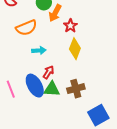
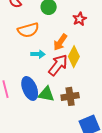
orange arrow: (55, 13) -> (60, 42), moved
red star: (70, 26) -> (80, 19), moved
red arrow: (48, 72) -> (58, 65), moved, size x1.6

